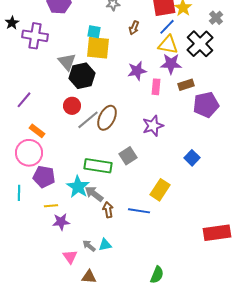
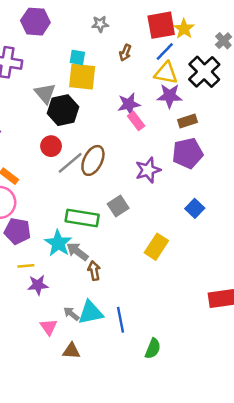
pink rectangle: (156, 87) -> (136, 121), moved, turned -42
purple pentagon: (206, 105) -> (188, 153), moved
blue line: (139, 211) -> (120, 320), moved, turned 70
cyan triangle: (105, 245) -> (91, 313), size x1.6

